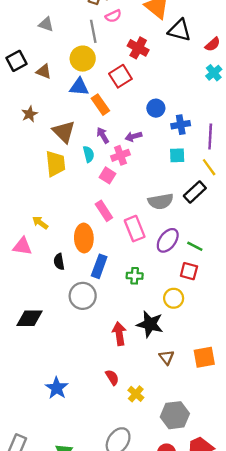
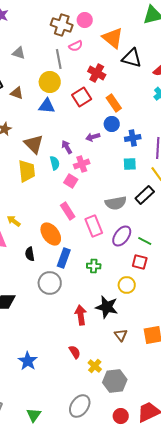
orange rectangle: (100, 105) -> (114, 103), moved
purple arrow: (133, 136) -> (93, 137), moved
orange ellipse: (84, 238) -> (51, 234), turned -35
gray hexagon: (175, 415) -> (115, 381), moved

